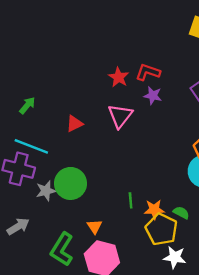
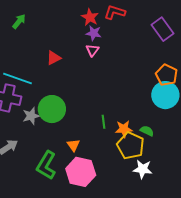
purple star: (153, 96) -> (94, 33), moved
green arrow: (27, 105) -> (19, 21), moved
pink triangle: (120, 116) -> (92, 50), size x0.6

